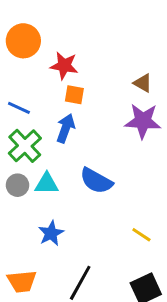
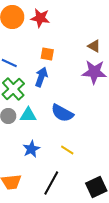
red star: (64, 66) -> (40, 18), moved
yellow line: (141, 235) -> (67, 150), moved

